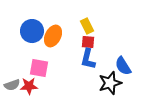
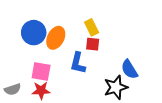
blue L-shape: (88, 59) -> (78, 63), moved
red star: (29, 86) -> (41, 90), moved

